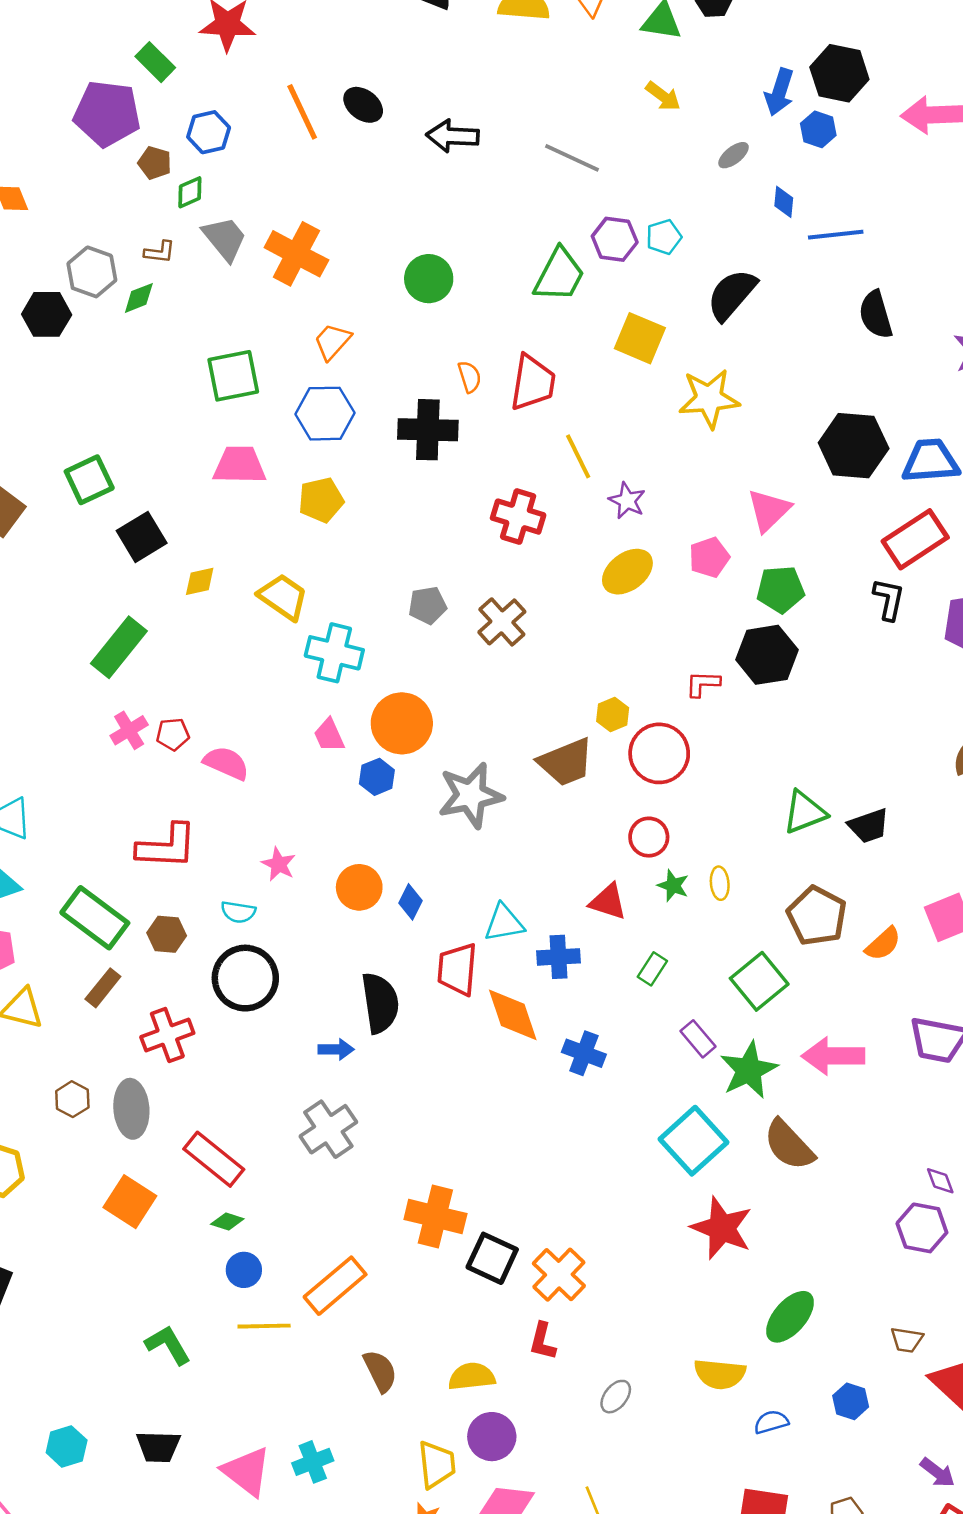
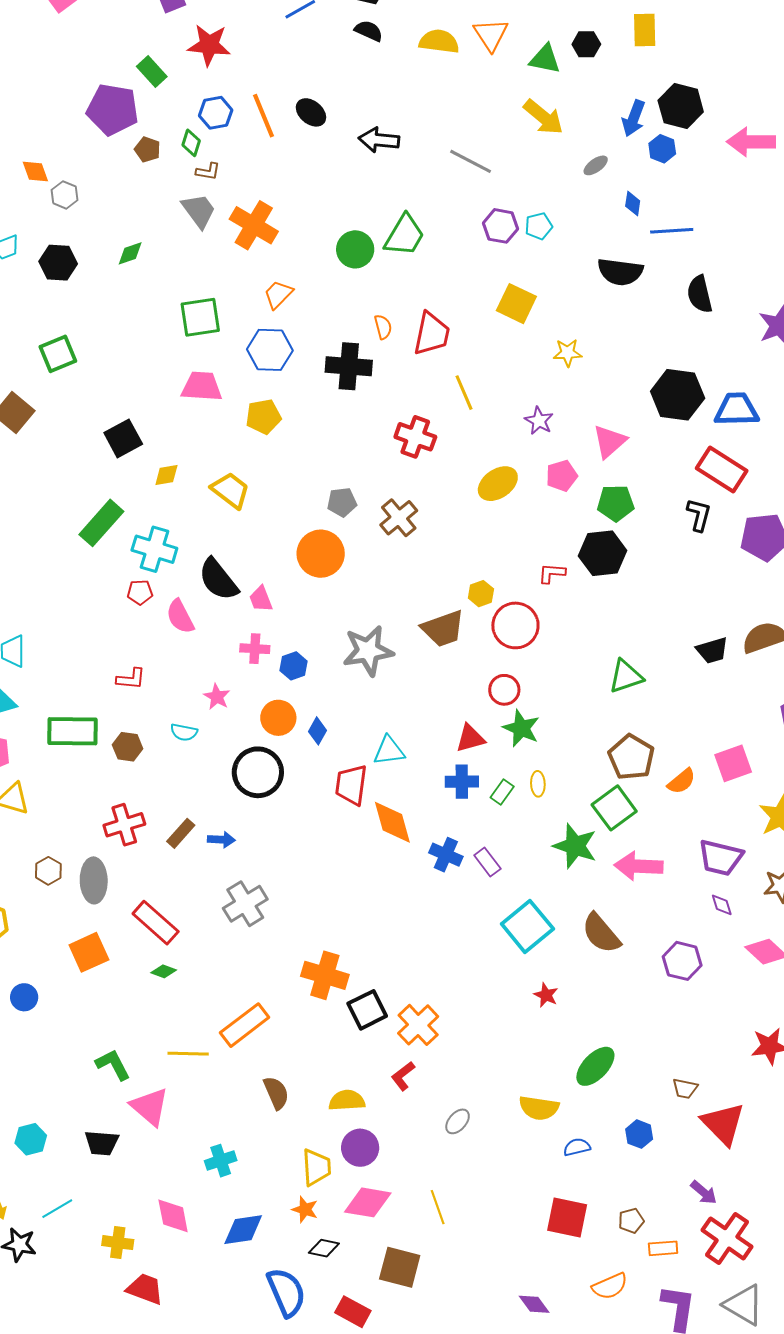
yellow arrow: (663, 96) -> (543, 117), size x1.5
blue hexagon: (209, 132) -> (216, 113), moved
green diamond: (190, 192) -> (191, 143), moved, turned -52
brown L-shape: (160, 252) -> (208, 171), moved
gray hexagon: (92, 272) -> (65, 195), moved, size x0.7
green trapezoid: (559, 275) -> (404, 235), moved
black semicircle: (732, 295) -> (620, 272), moved, turned -126
yellow star: (709, 399) -> (568, 353), size x0.6
green square: (89, 480) -> (58, 354), moved
purple star: (627, 501) -> (539, 421), moved
red rectangle: (915, 539) -> (722, 470), turned 63
cyan cross: (334, 653) -> (154, 549), moved
orange circle: (402, 723) -> (321, 554), moved
pink cross: (129, 730) -> (255, 649), moved, turned 32
pink semicircle: (226, 763) -> (180, 617), turned -144
blue hexagon: (377, 777) -> (294, 666), moved
black trapezoid: (869, 826) -> (712, 650), moved
red L-shape: (167, 846) -> (131, 679), size x0.6
yellow ellipse: (720, 883) -> (538, 784), moved
green star: (673, 886) -> (521, 728), size x1.5
red triangle: (608, 902) -> (470, 738), turned -36
green rectangle: (95, 918) -> (73, 731), turned -39
blue cross: (559, 957) -> (462, 782), moved
black circle: (245, 978) -> (258, 772), moved
green square: (759, 981) -> (614, 808), moved
brown rectangle: (103, 988) -> (181, 833), moved
black semicircle: (380, 1003) -> (218, 579), moved, turned 147
purple rectangle: (698, 1039) -> (487, 862), moved
blue arrow: (336, 1049) -> (221, 840), moved
green star: (749, 1070) -> (575, 846), moved, turned -30
purple diamond: (940, 1181) -> (722, 905), moved
orange square: (130, 1202) -> (89, 952), turned 30
red star: (722, 1228) -> (546, 995), size x0.5
purple hexagon: (922, 1228) -> (682, 961), moved
black square: (492, 1258) -> (367, 1010), turned 36
blue circle: (244, 1270) -> (24, 997), moved
red L-shape: (543, 1341) -> (403, 1076), turned 36
pink triangle: (247, 1471) -> (150, 1107), moved

